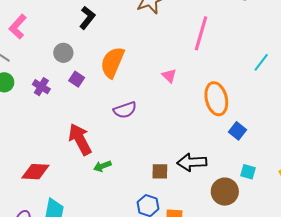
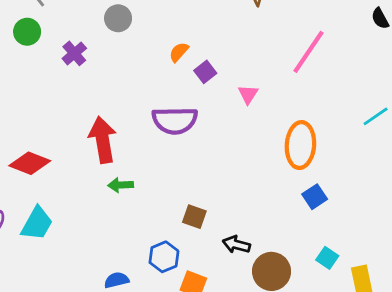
orange semicircle: (112, 62) -> (179, 52), size x0.5
purple square: (77, 79) -> (205, 72), moved
purple semicircle: (125, 110) -> (175, 120), size x1.4
black arrow: (192, 162) -> (236, 245), moved, size x0.7
cyan square: (248, 172) -> (327, 258), moved

